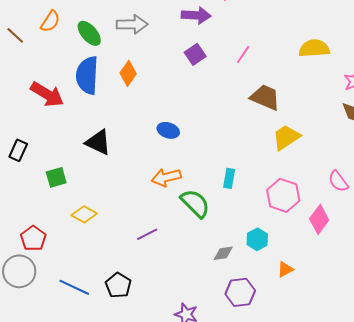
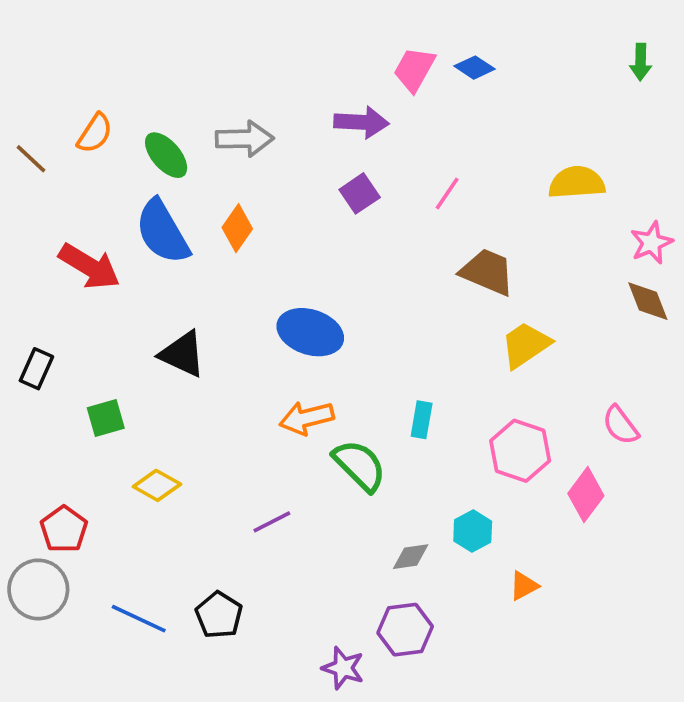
blue semicircle: (87, 75) -> (162, 232), turned -33
blue ellipse: (168, 130) -> (310, 332), size x1.6
purple hexagon: (240, 292) -> (405, 630), moved

